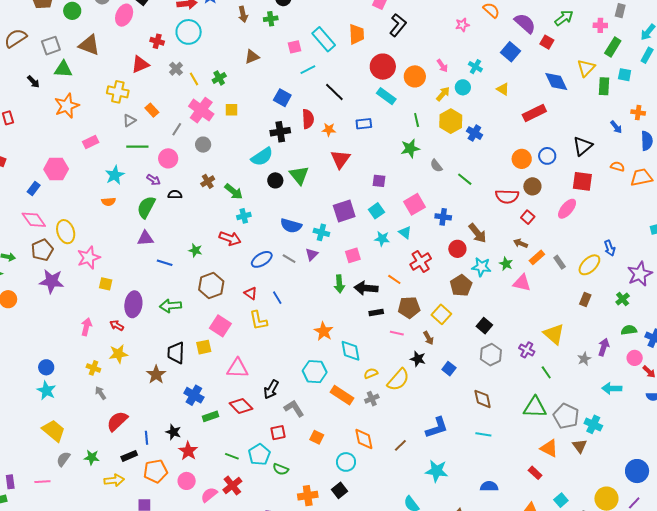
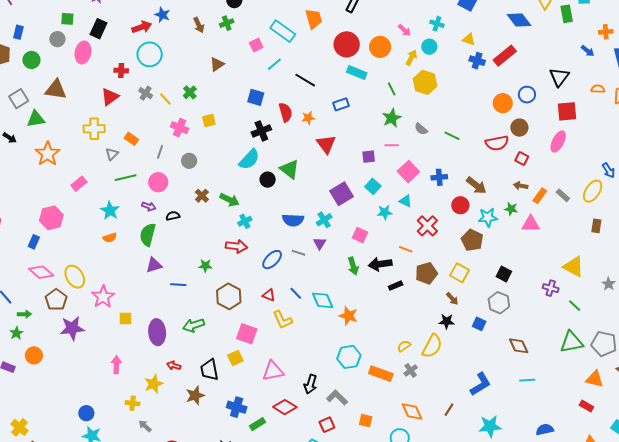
pink cross: (201, 110) -> (180, 128), size x0.7
blue cross: (474, 133) -> (477, 61), moved
cyan cross: (321, 232) -> (324, 220), turned -35
pink square: (353, 255) -> (360, 235), turned -35
red arrow: (117, 325) -> (174, 366), moved
pink line: (397, 333) -> (392, 145), moved
cyan diamond: (350, 351) -> (323, 300), moved
gray hexagon: (491, 355) -> (499, 303), moved
brown star: (156, 375) -> (195, 396), turned 30

